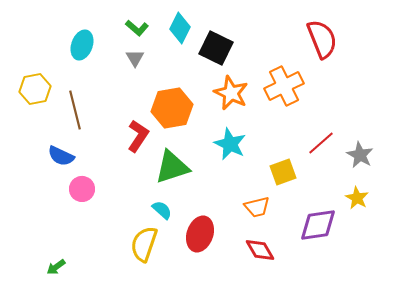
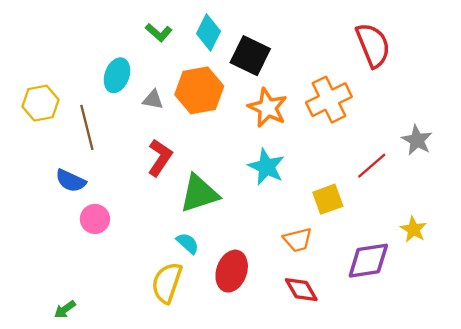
cyan ellipse: (82, 45) -> (117, 75), moved
gray triangle: (135, 58) -> (153, 100), moved, turned -48
orange hexagon: (172, 108) -> (199, 90), moved
gray star: (360, 155) -> (417, 140), moved

